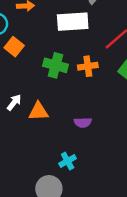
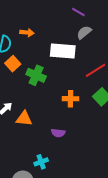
green cross: (55, 65) -> (36, 75), moved
orange cross: (88, 66) -> (71, 99), moved

